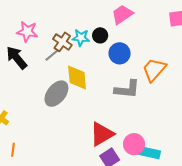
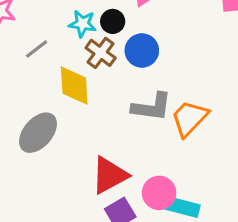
brown cross: (62, 42) -> (101, 53), moved
orange trapezoid: (154, 70) -> (189, 118), moved
gray ellipse: (56, 94) -> (38, 133), moved

